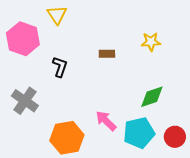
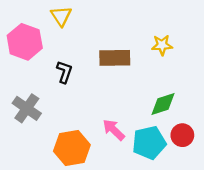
brown rectangle: (107, 54) -> (115, 58), size x1.8
red circle: (175, 137) -> (182, 135), moved

